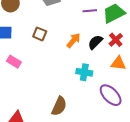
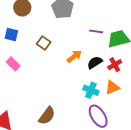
orange triangle: (118, 63) -> (112, 88), turned -42
cyan cross: (84, 72) -> (91, 90), moved

